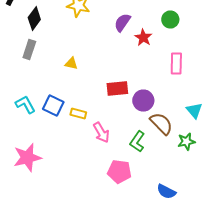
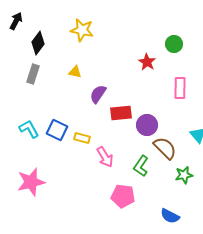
purple semicircle: (122, 22) -> (98, 94), moved
yellow triangle: (71, 64) -> (75, 72), moved
green star: (186, 142) -> (184, 175), moved

